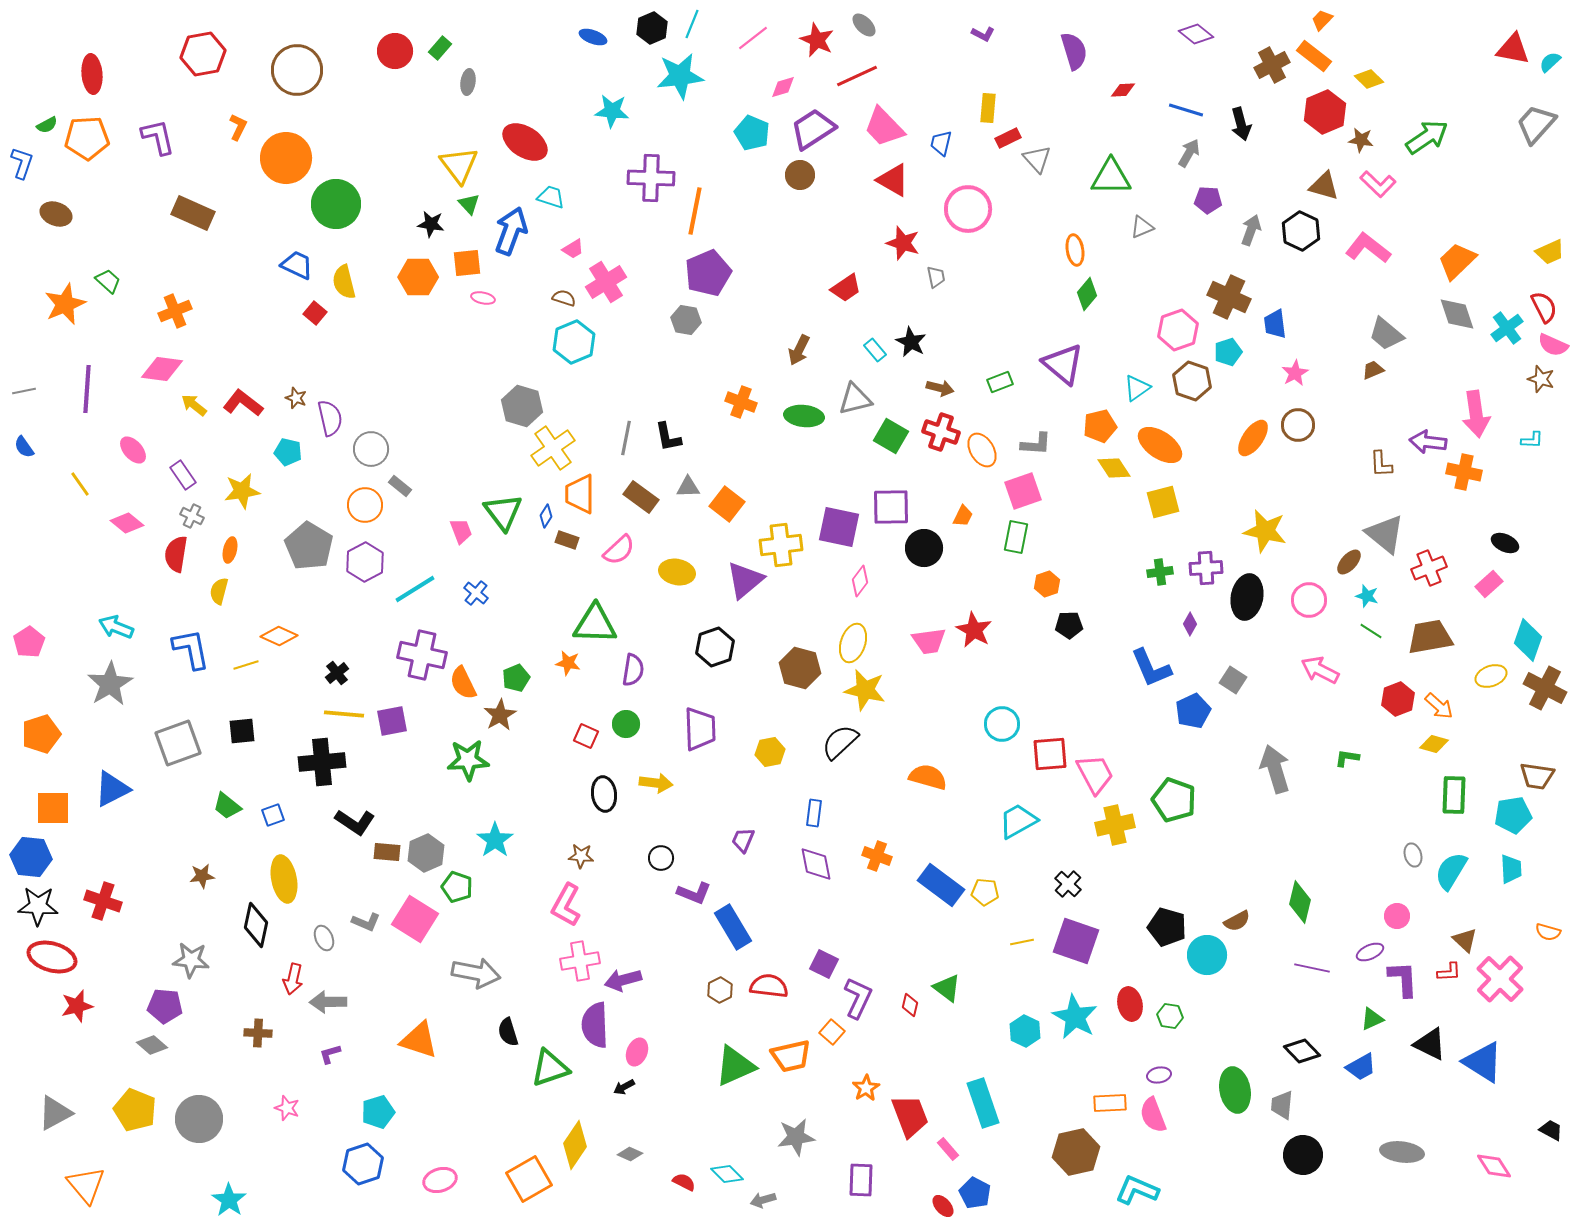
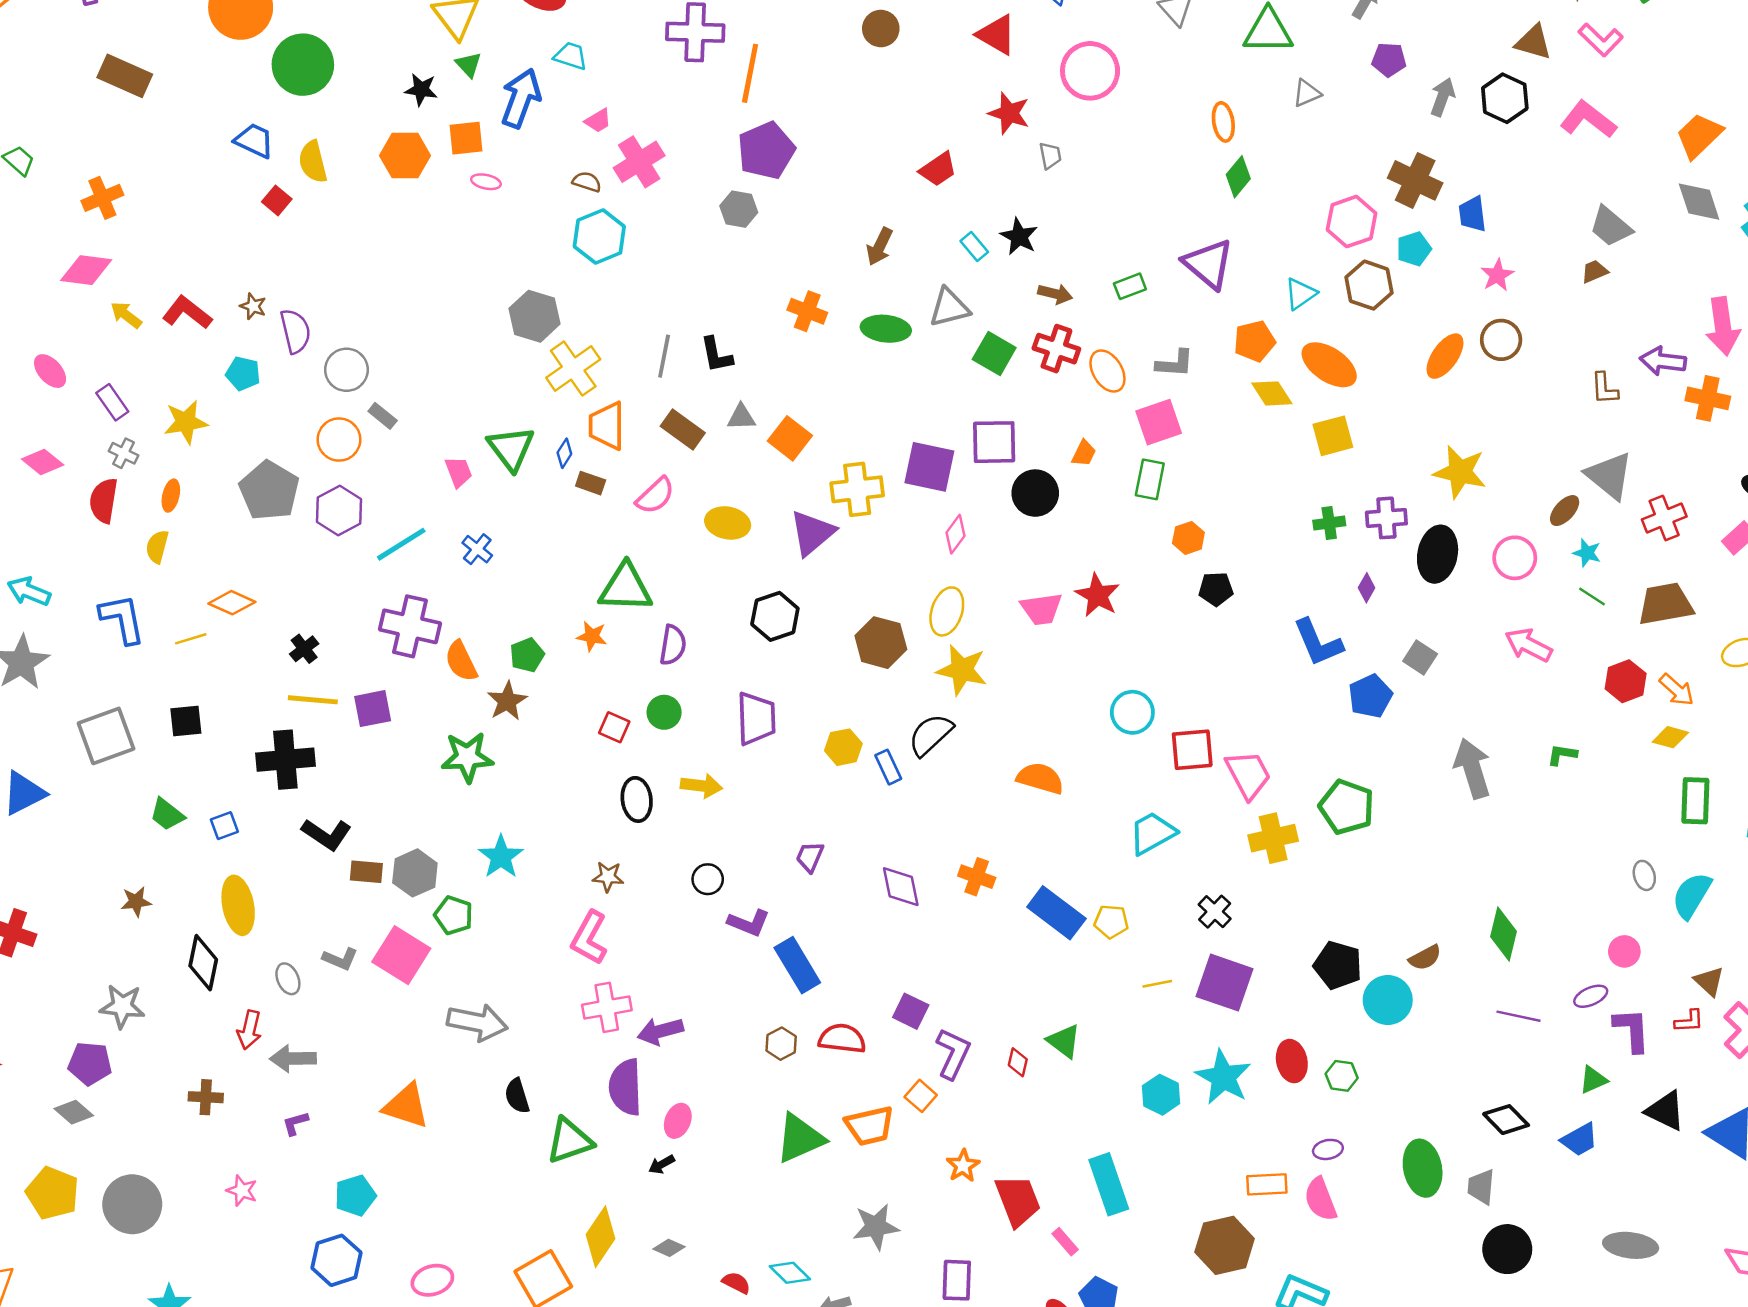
blue rectangle: (814, 813) -> (888, 767), moved, turned -32

